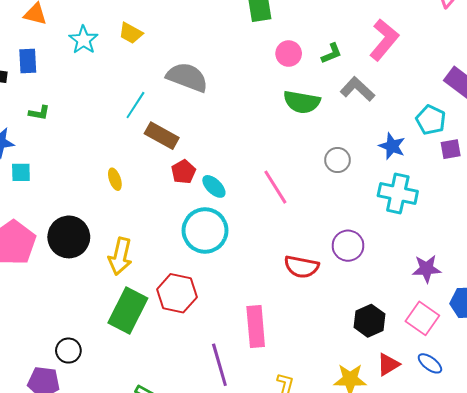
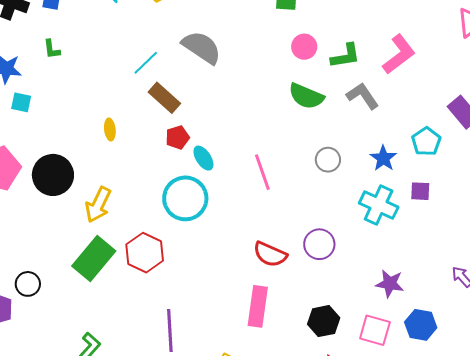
green L-shape: (332, 53) -> (346, 56), size x1.4
green L-shape: (39, 113) -> (52, 49), turned 60
purple square: (451, 149) -> (420, 191), moved
pink square: (422, 318) -> (375, 330), turned -32
pink rectangle: (256, 327) -> (258, 306), moved

